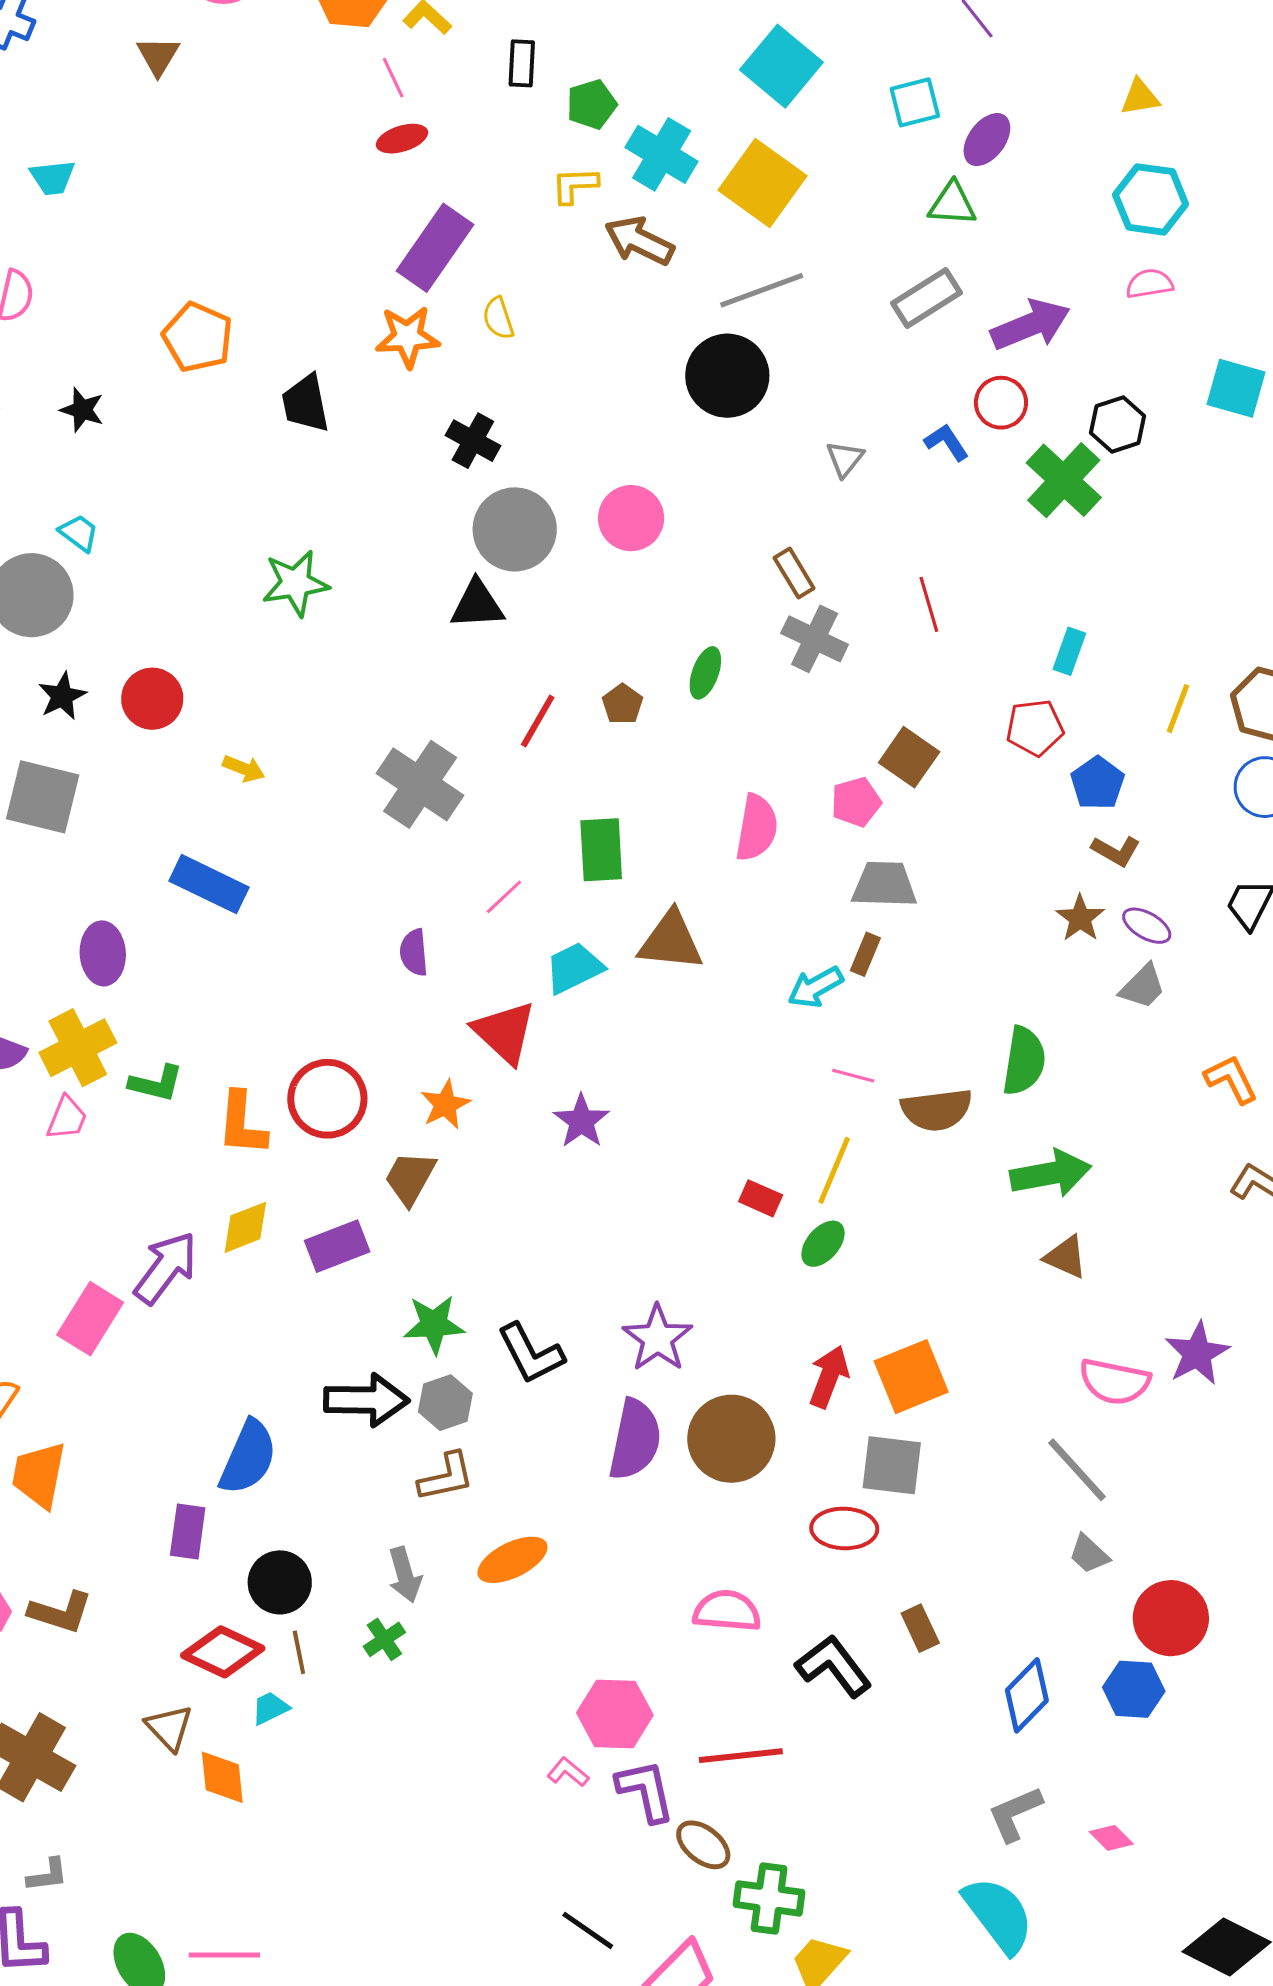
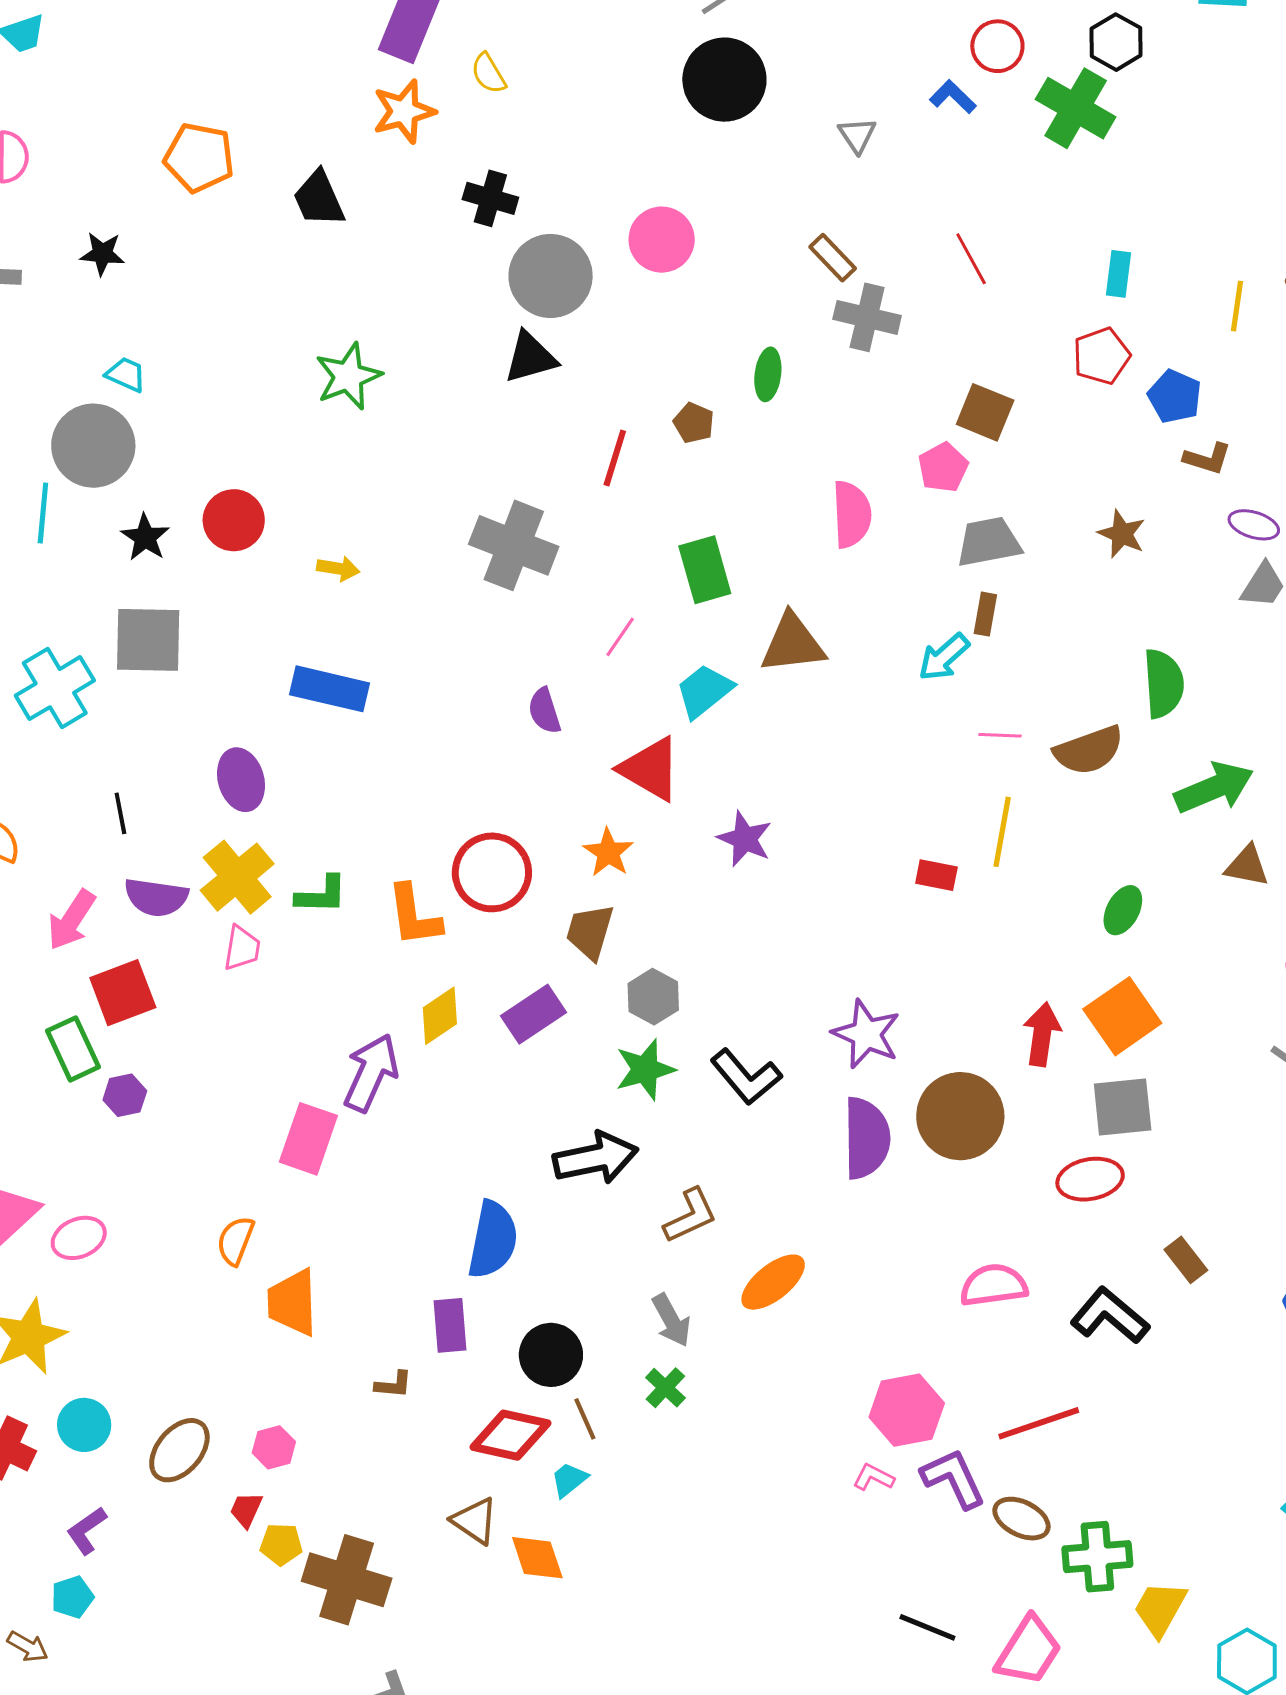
brown star: (1080, 918) -> (1122, 534), moved
green ellipse: (823, 1244) -> (1123, 910), moved
gray hexagon: (445, 1403) -> (653, 997), moved
brown L-shape: (60, 1612) -> (394, 1385), moved, size x0.6

